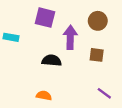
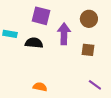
black semicircle: (52, 60) -> (34, 43), moved

